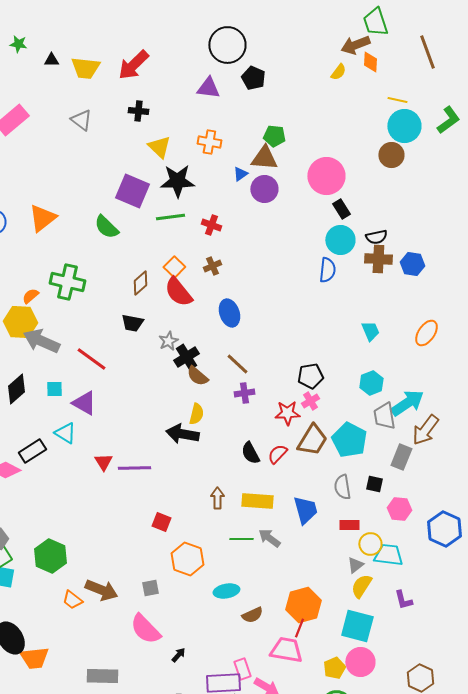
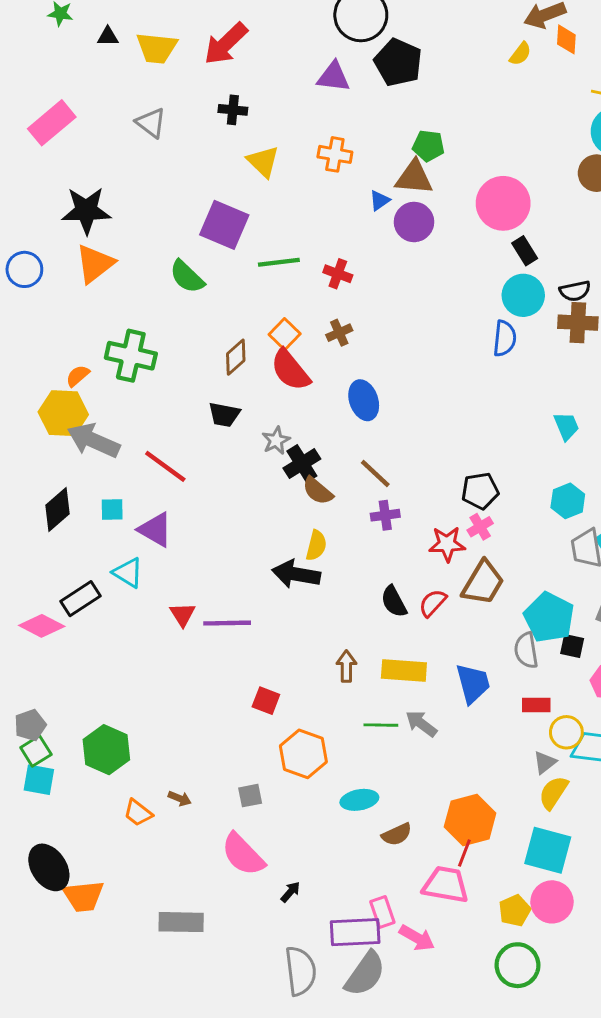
black pentagon: (253, 78) -> (398, 62), size x1.4
black star: (177, 181) -> (86, 210), moved
cyan pentagon: (349, 440) -> (549, 617), moved
brown arrow: (101, 590) -> (180, 798), size x0.5

